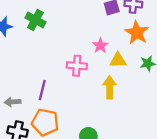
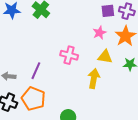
pink star: (100, 45) -> (99, 33), moved

